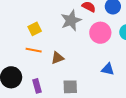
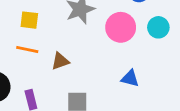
yellow square: (35, 29) -> (29, 20), turned 32

